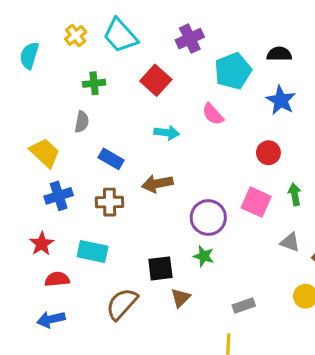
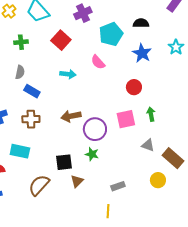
gray semicircle: (82, 122) -> (20, 72), moved
brown arrow: (157, 184) -> (71, 116), moved
pink square: (256, 202) -> (126, 119), turned -36

